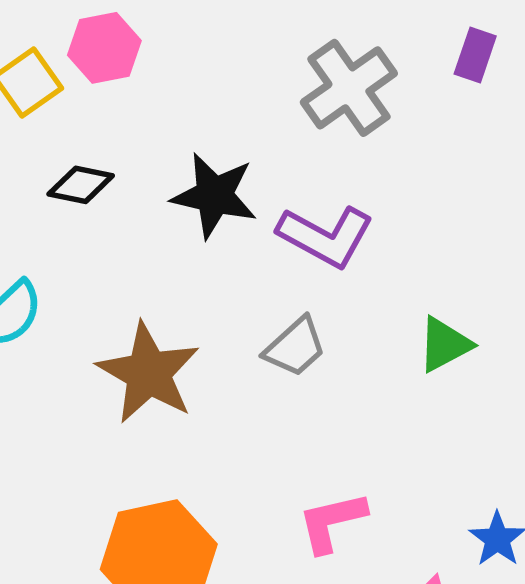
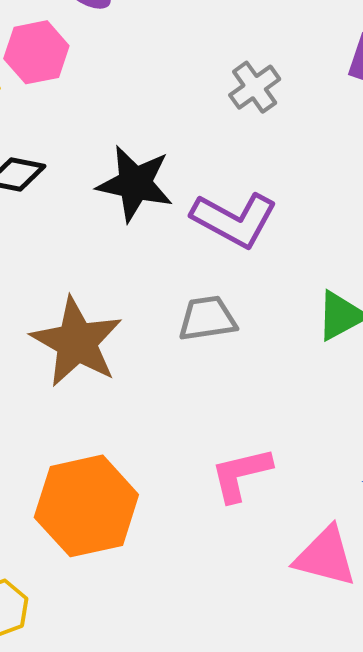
gray cross: (349, 88) -> (255, 87), size x0.6
gray trapezoid: (295, 347) -> (207, 319), turned -146

